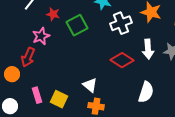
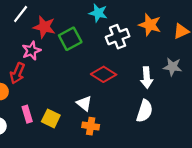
red star: (53, 14) -> (44, 27), size x1.5
white arrow: (148, 49) -> (147, 78), moved
red diamond: (122, 60) -> (104, 74), moved

